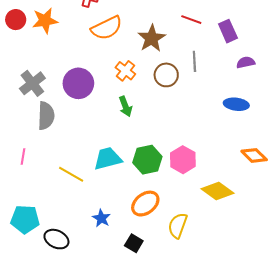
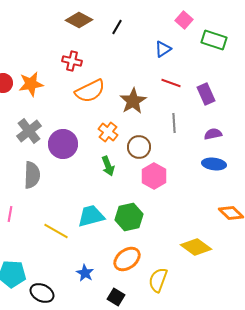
purple semicircle: (246, 62) -> (213, 134), moved
brown circle: (166, 75) -> (139, 147), moved
gray cross: (32, 83) -> (29, 131), moved
pink hexagon: (183, 160) -> (154, 176), moved

